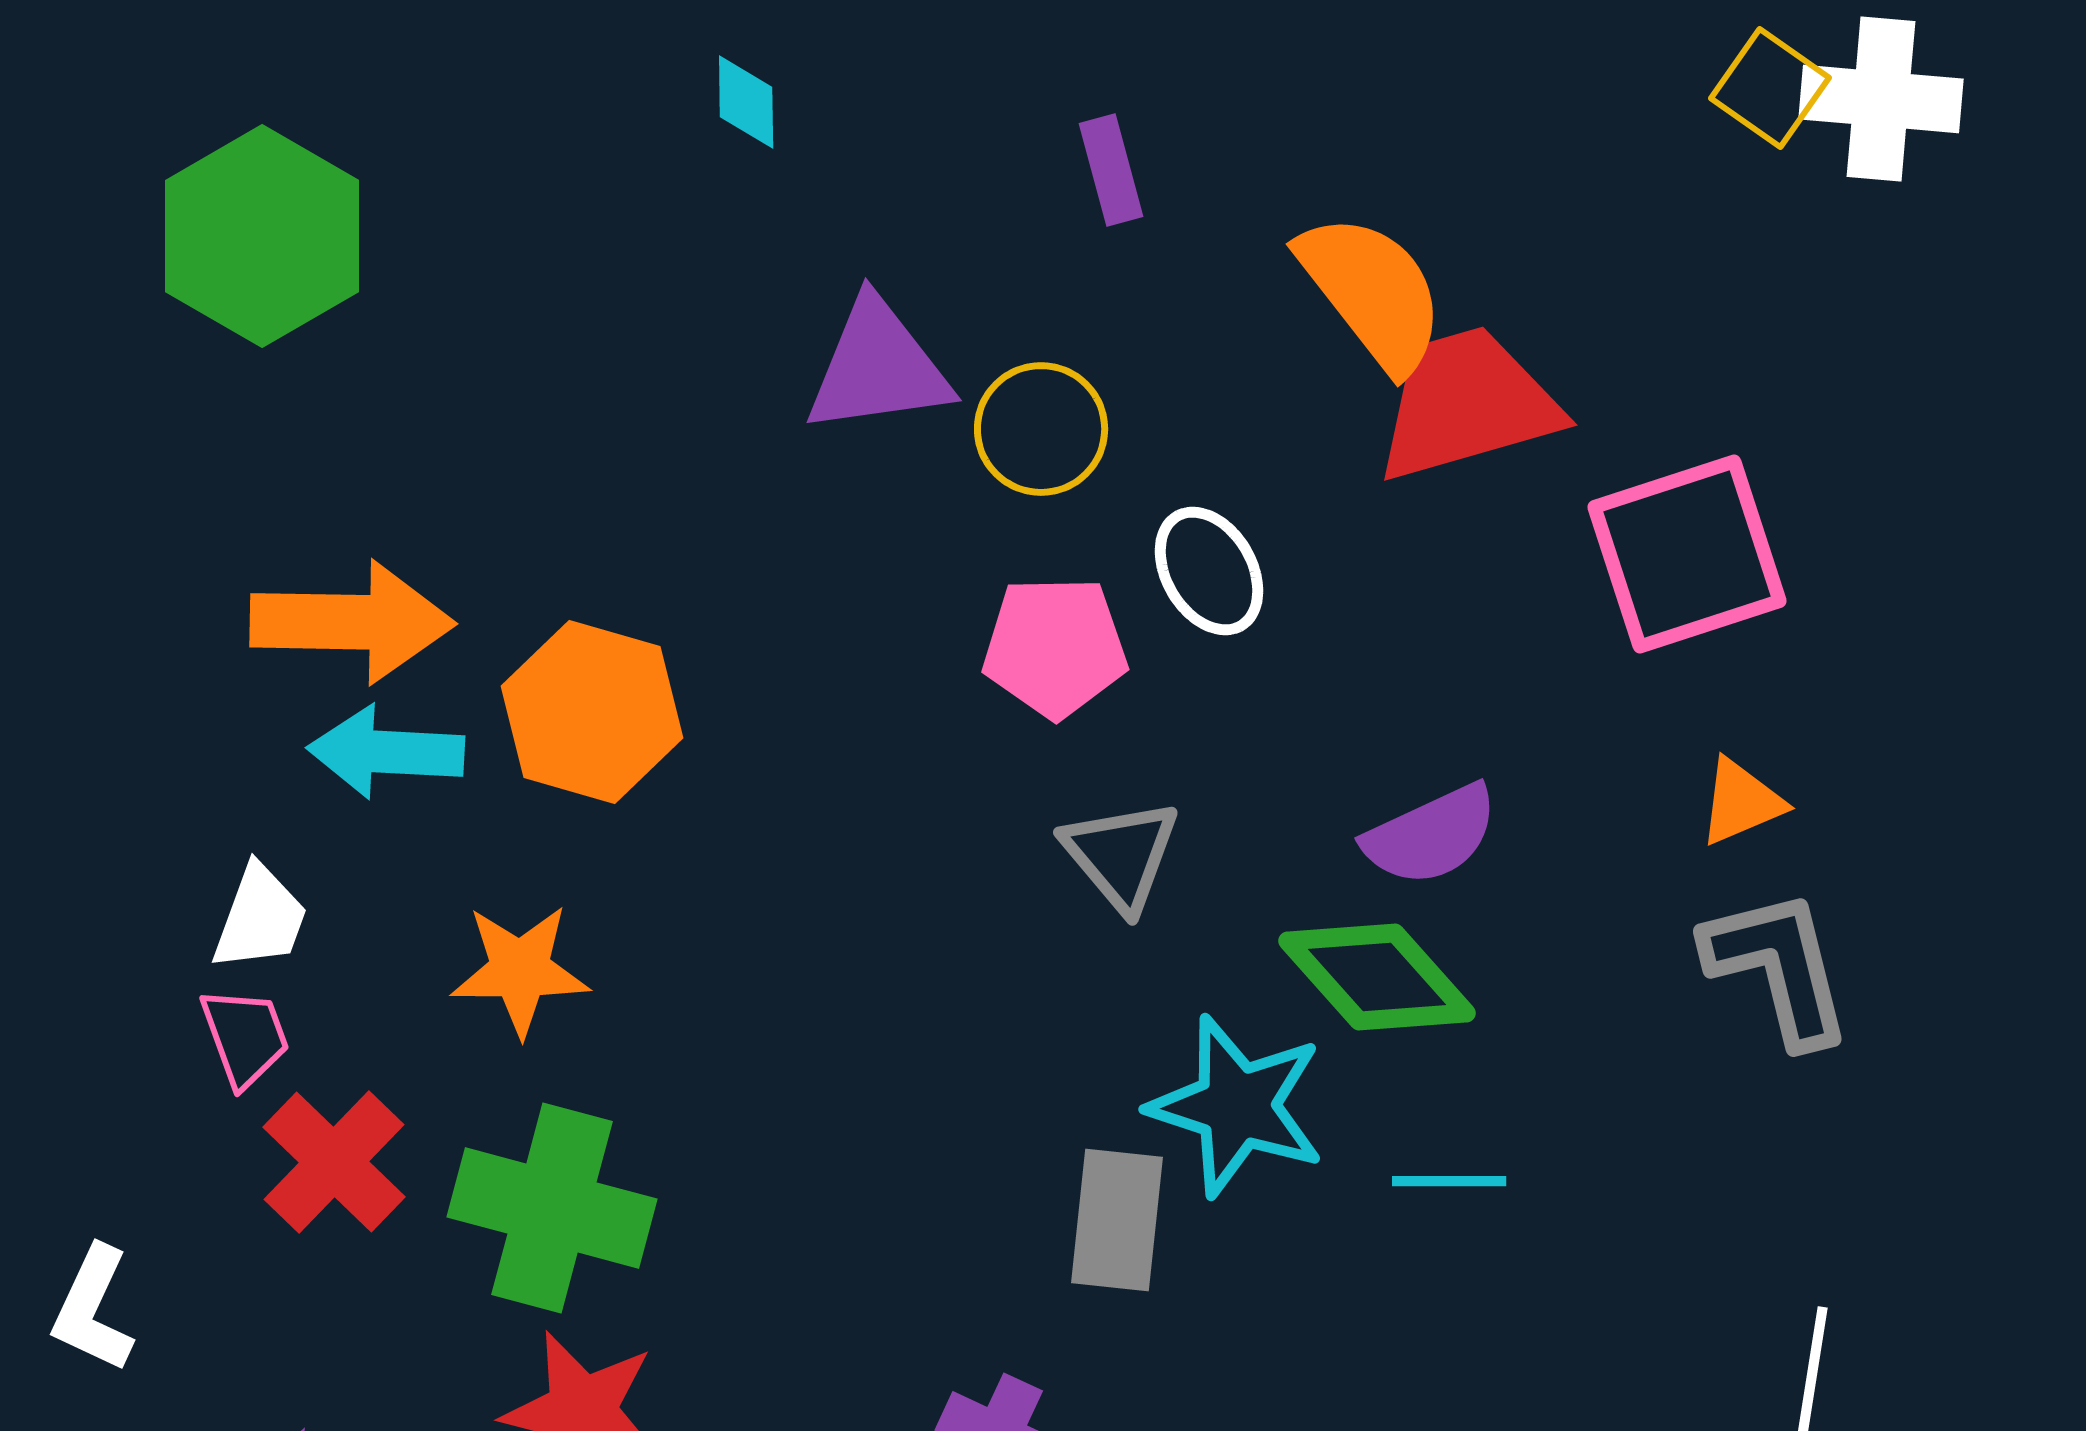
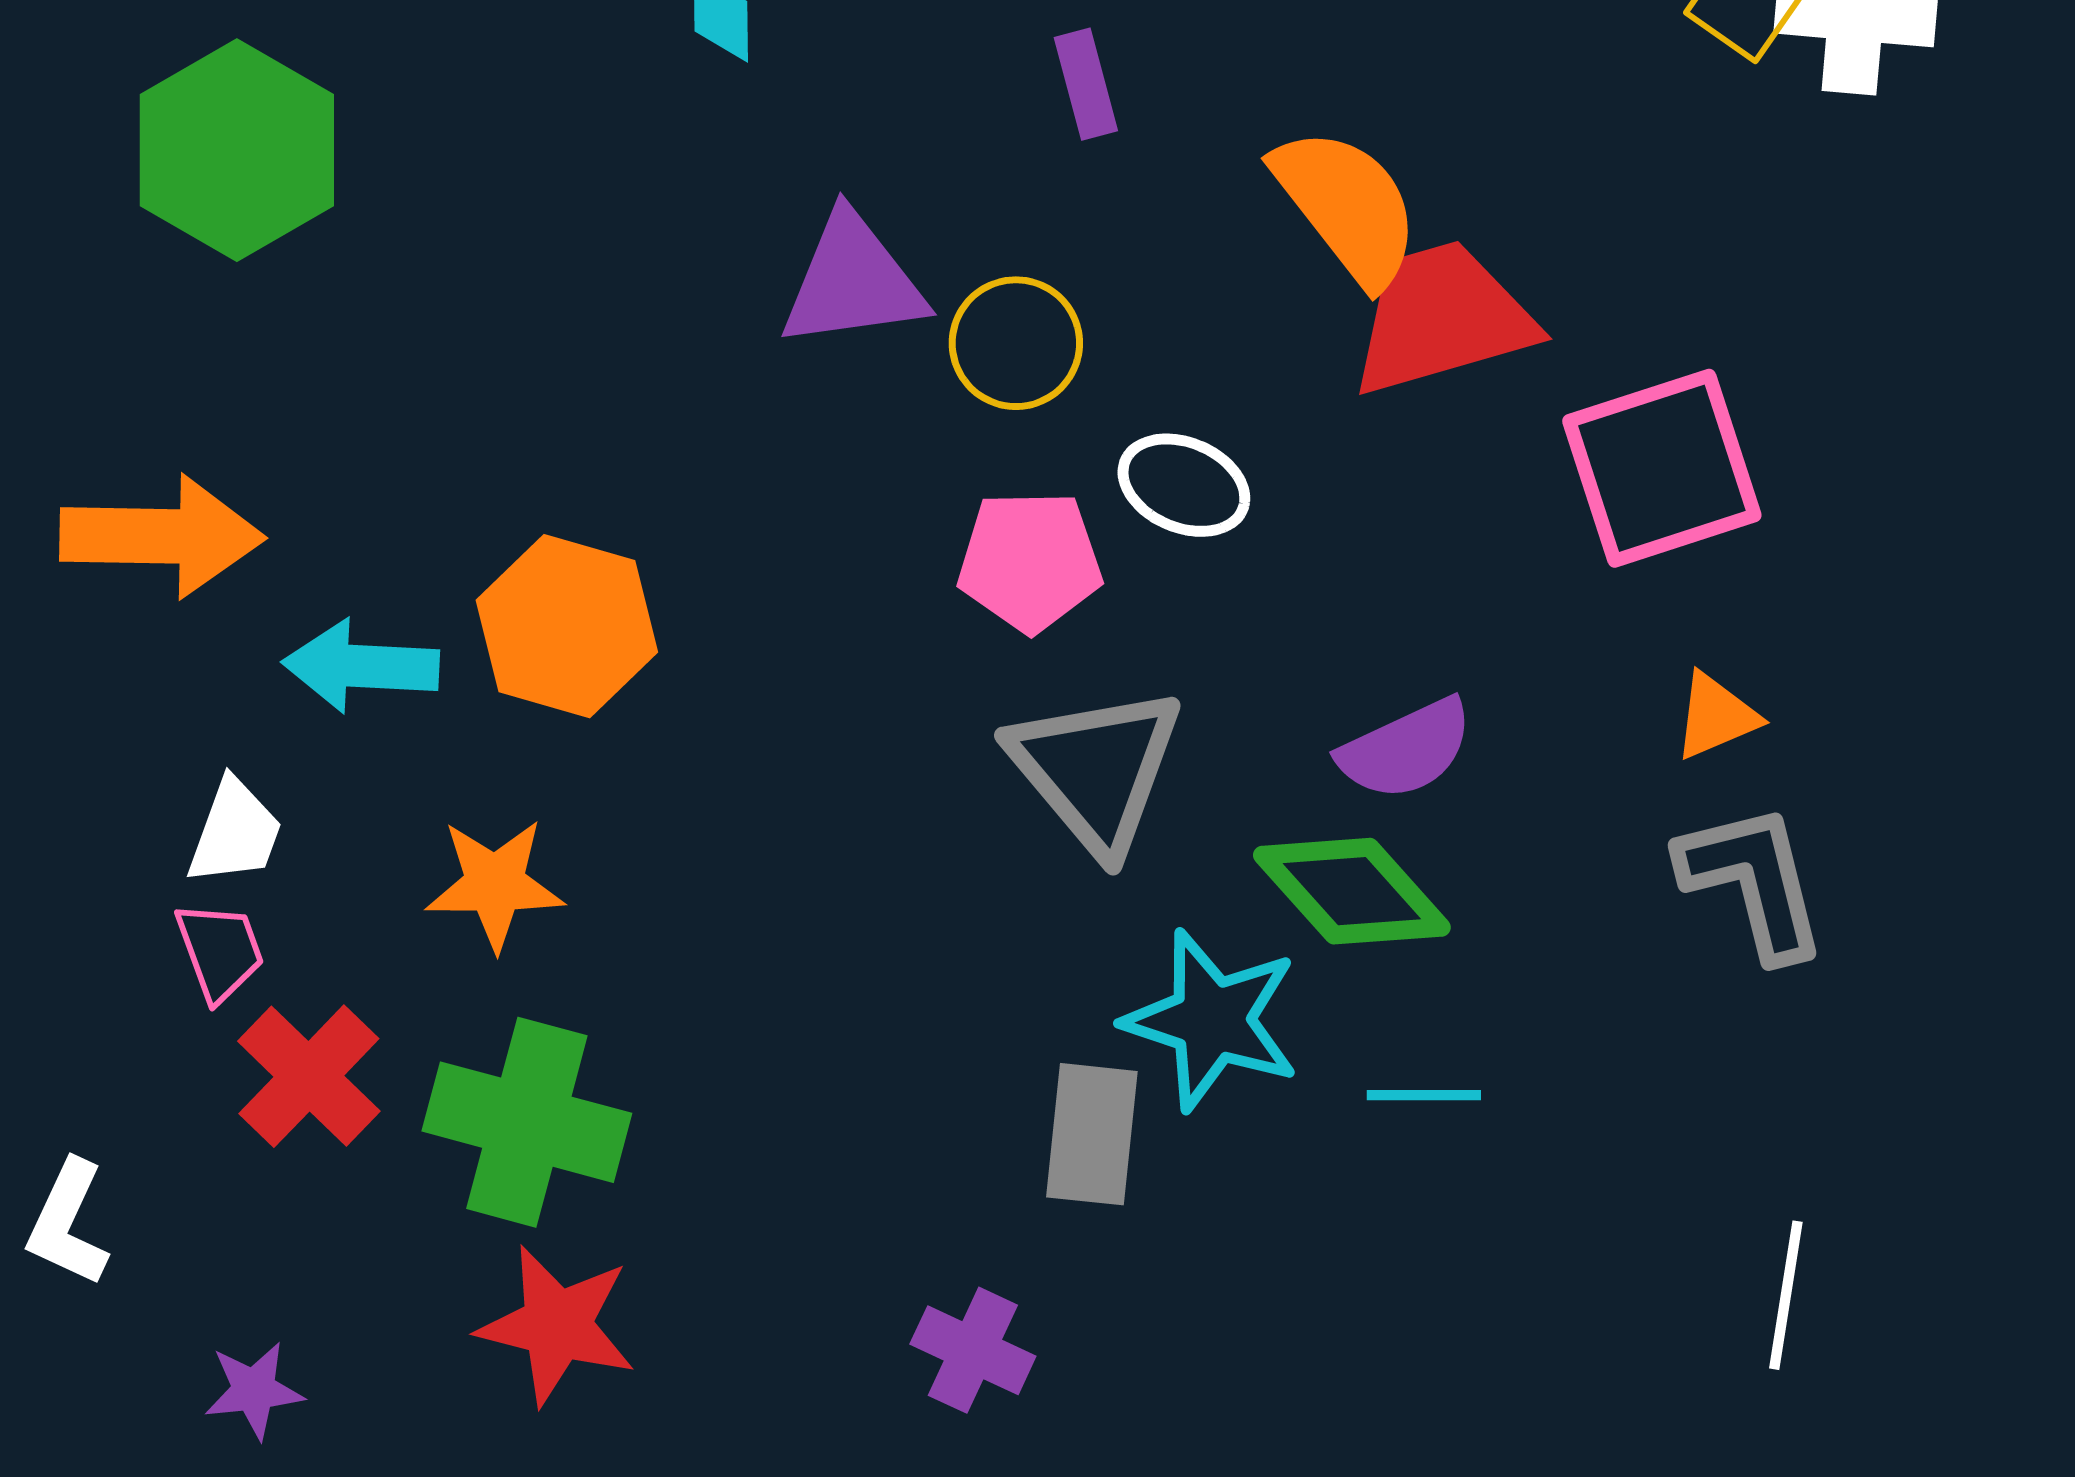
white ellipse: (1209, 571) -> (1184, 485), turned -37
orange arrow: (352, 622) -> (162, 536), moved
gray triangle: (1121, 855) -> (1096, 769), size x1.5

